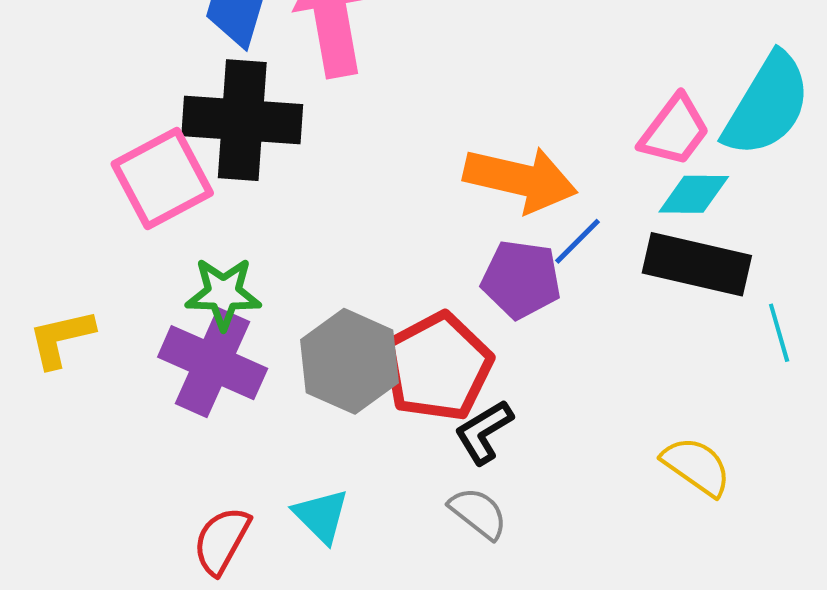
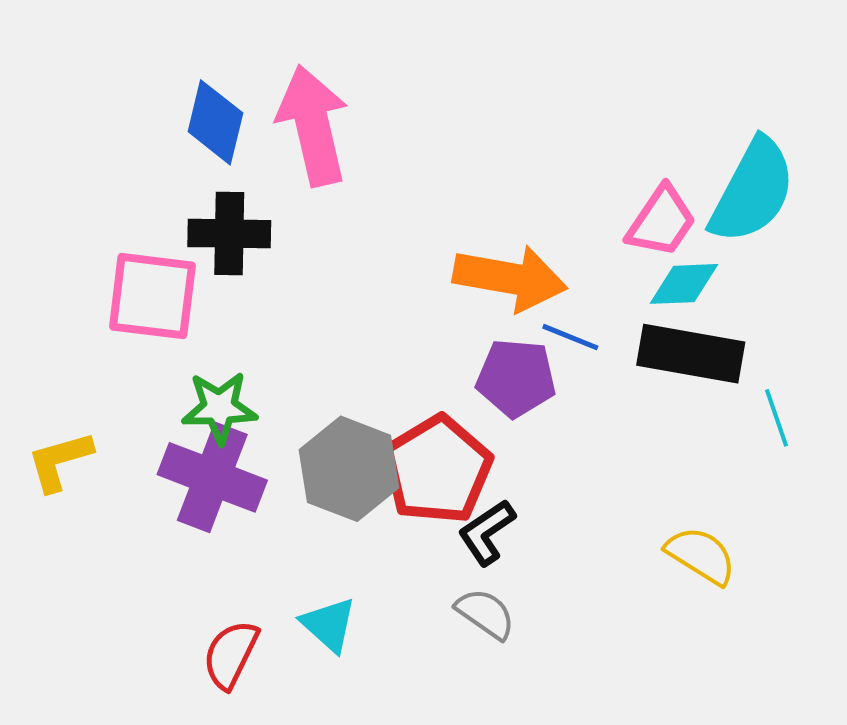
black cross: (242, 120) -> (229, 234), size x0.7
pink square: (162, 179) -> (152, 296), turned 38
blue line: (577, 241) -> (570, 337), turned 70

